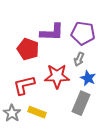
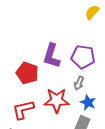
purple L-shape: (52, 32) -> (52, 56), turned 105

